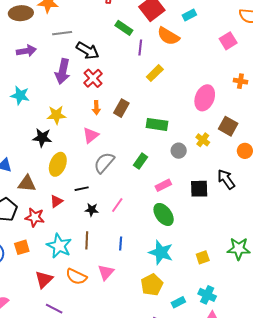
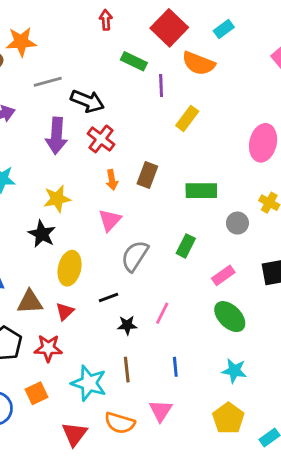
black star: (42, 138) -> (42, 234), turned 30
red triangle: (56, 201) -> (65, 311), moved
cyan star: (161, 252) -> (234, 371), size x0.7

